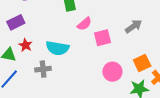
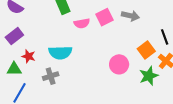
pink semicircle: (84, 24) -> (82, 23), turned 42
gray arrow: (134, 26) -> (130, 16), turned 60
pink square: (102, 38) -> (104, 17), moved

